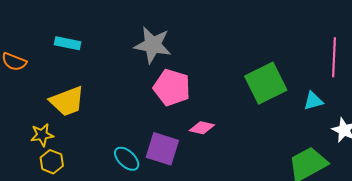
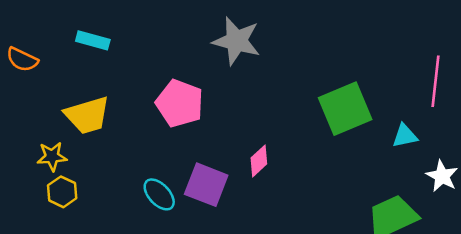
gray star: (153, 45) -> (236, 41), moved
pink pentagon: (172, 88) -> (180, 103), moved
pink diamond: (202, 128) -> (259, 161), turned -60

